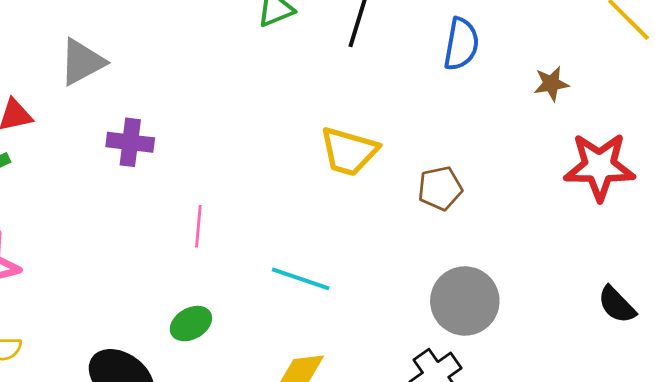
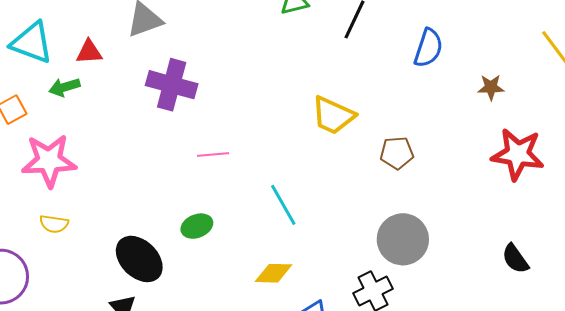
purple cross: (130, 142) -> (172, 85), size x1.4
pink line: (198, 226) -> (213, 155), turned 72
cyan line: (301, 279) -> (283, 205), turned 33

